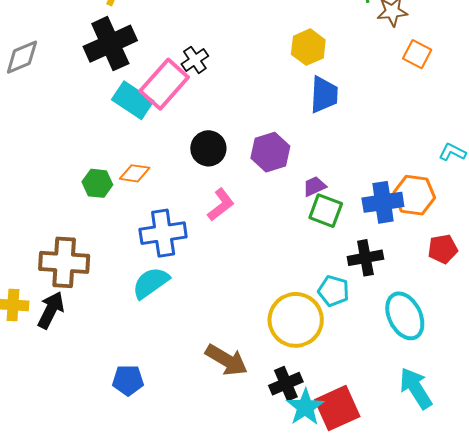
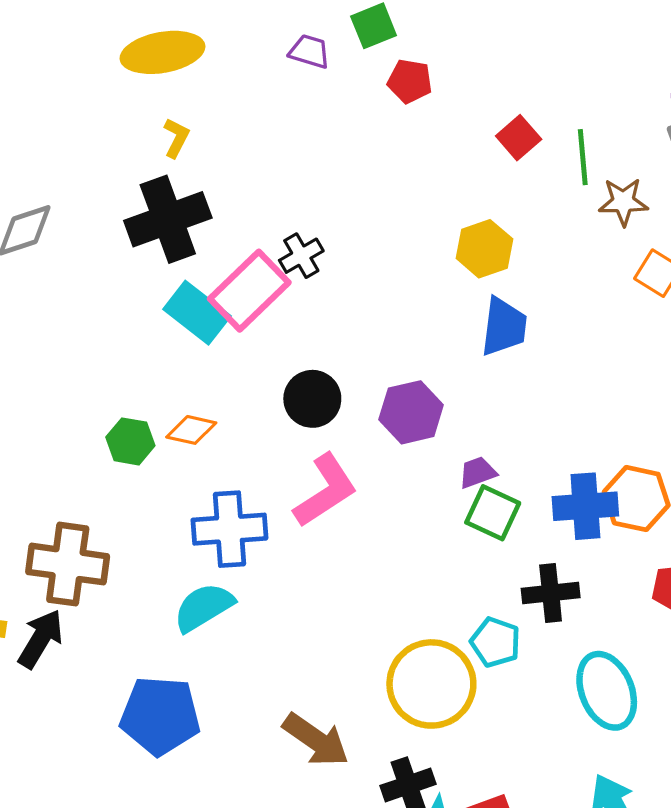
pink L-shape: (221, 205) -> (325, 491), size x1.4
blue pentagon: (128, 380) -> (160, 716), moved, size x1.6

